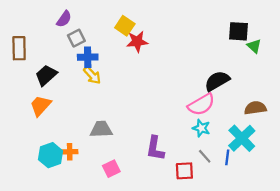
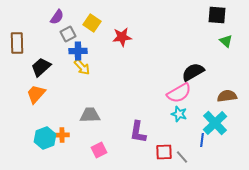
yellow square: (125, 26) -> (92, 23), moved
black square: (238, 31) -> (217, 15), moved
gray line: (205, 156) -> (182, 157), moved

